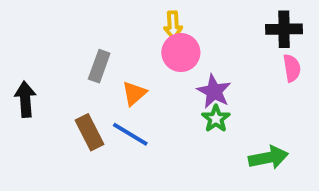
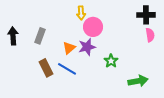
yellow arrow: (173, 25) -> (81, 13), moved
gray rectangle: (99, 66) -> (40, 36), moved
purple star: (214, 91) -> (87, 47), moved, turned 30
black arrow: (25, 99) -> (13, 36), moved

